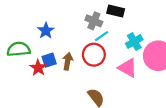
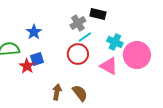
gray cross: (94, 21) -> (78, 23), turned 35
cyan cross: (134, 42) -> (115, 42), turned -35
brown arrow: (68, 61) -> (57, 92), moved

